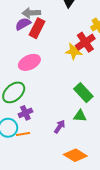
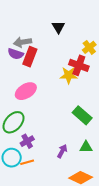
purple semicircle: (23, 24) -> (16, 54), turned -126
red cross: (85, 42) -> (79, 65), turned -30
green triangle: (80, 116) -> (86, 147), moved

